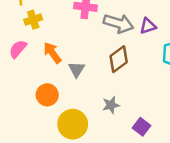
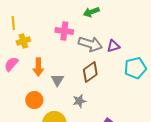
orange arrow: (52, 53) -> (38, 67), turned -144
gray star: (111, 105) -> (79, 101), moved

